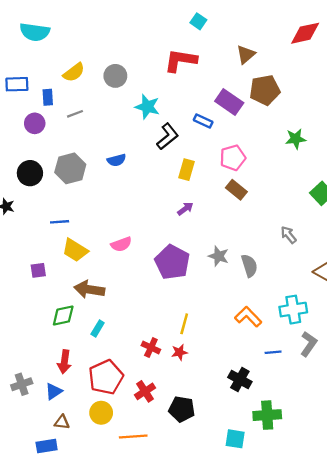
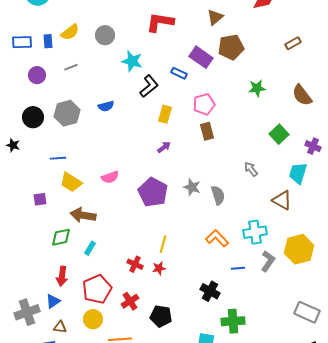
blue rectangle: (48, 97) -> (48, 41), moved
brown rectangle: (236, 190) -> (207, 131), turned 36
gray cross: (22, 384) -> (27, 312), moved, size x1.4

